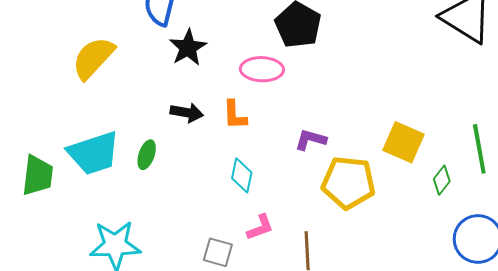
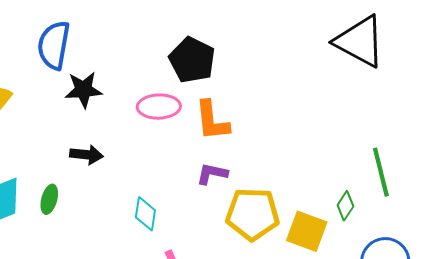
black star: (188, 48) -> (84, 90), turned 30
orange L-shape: (235, 115) -> (212, 121), moved, size x1.4
yellow square: (404, 142) -> (307, 231), moved

